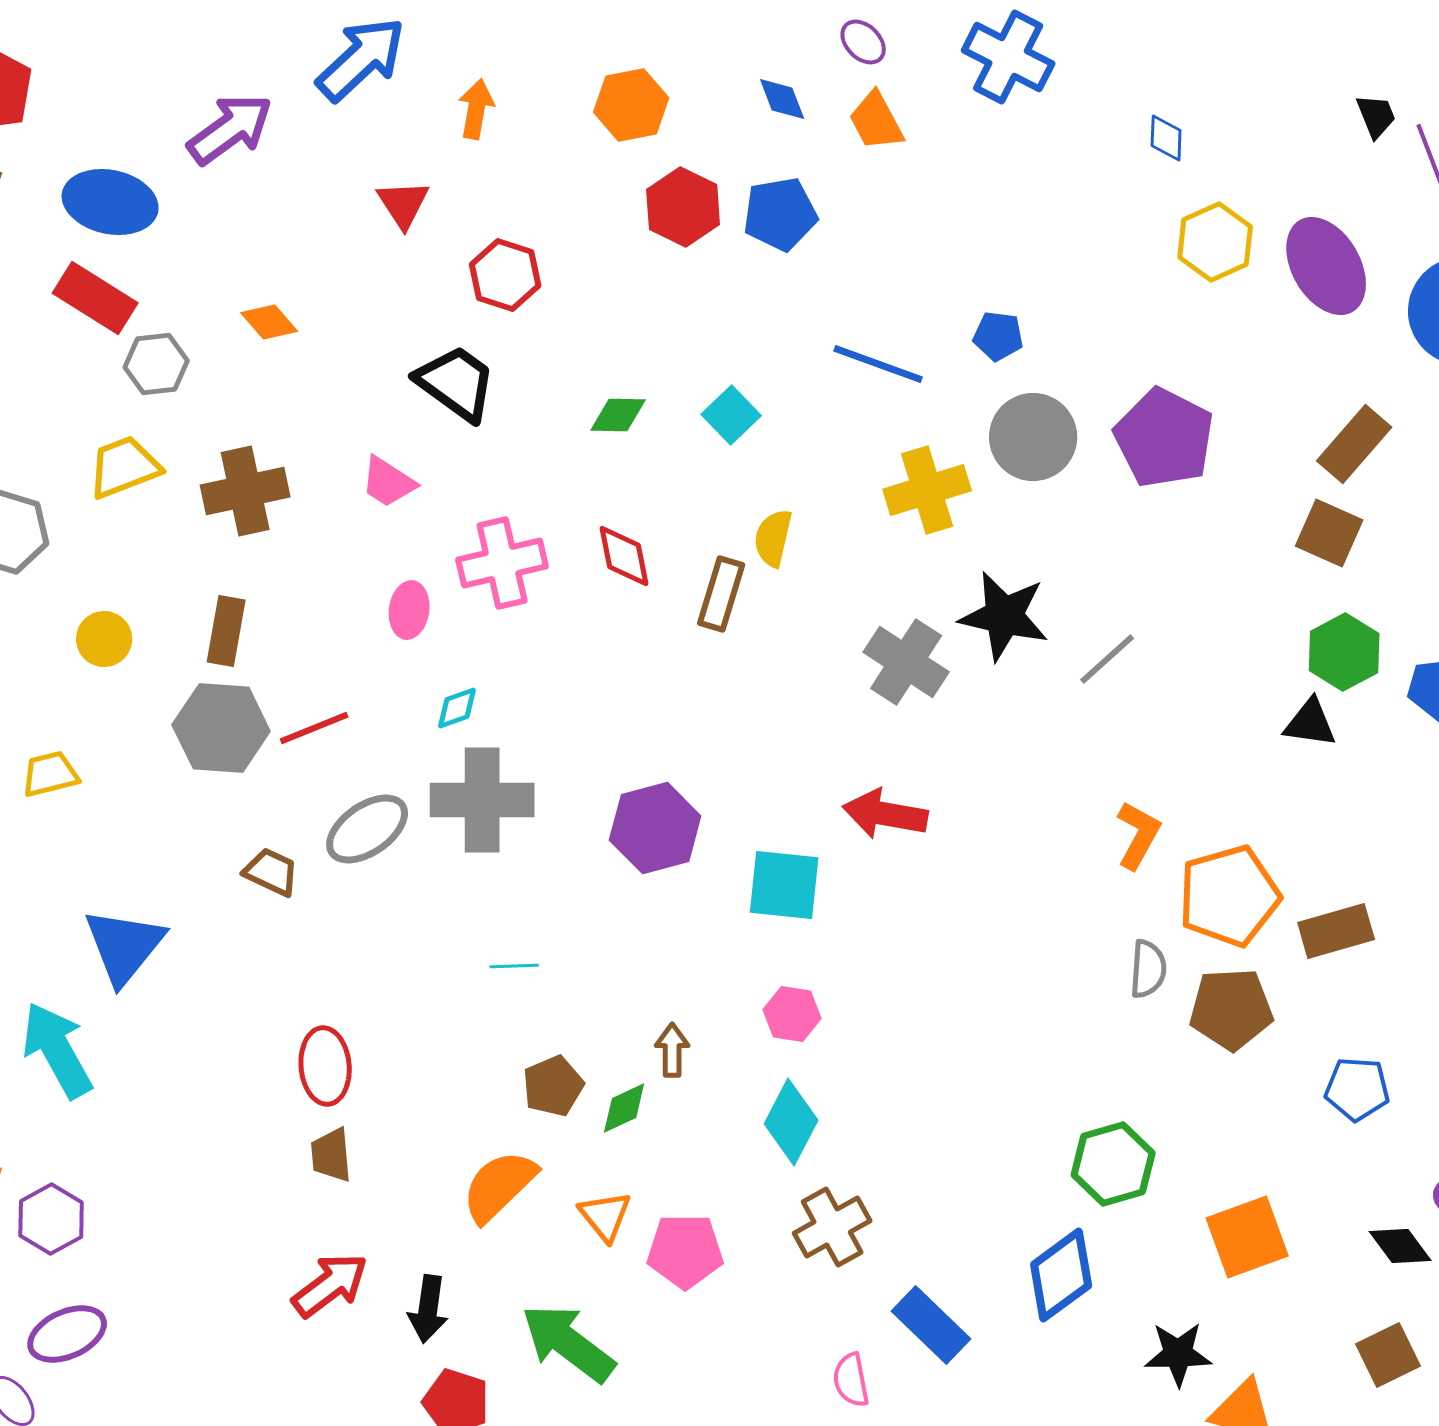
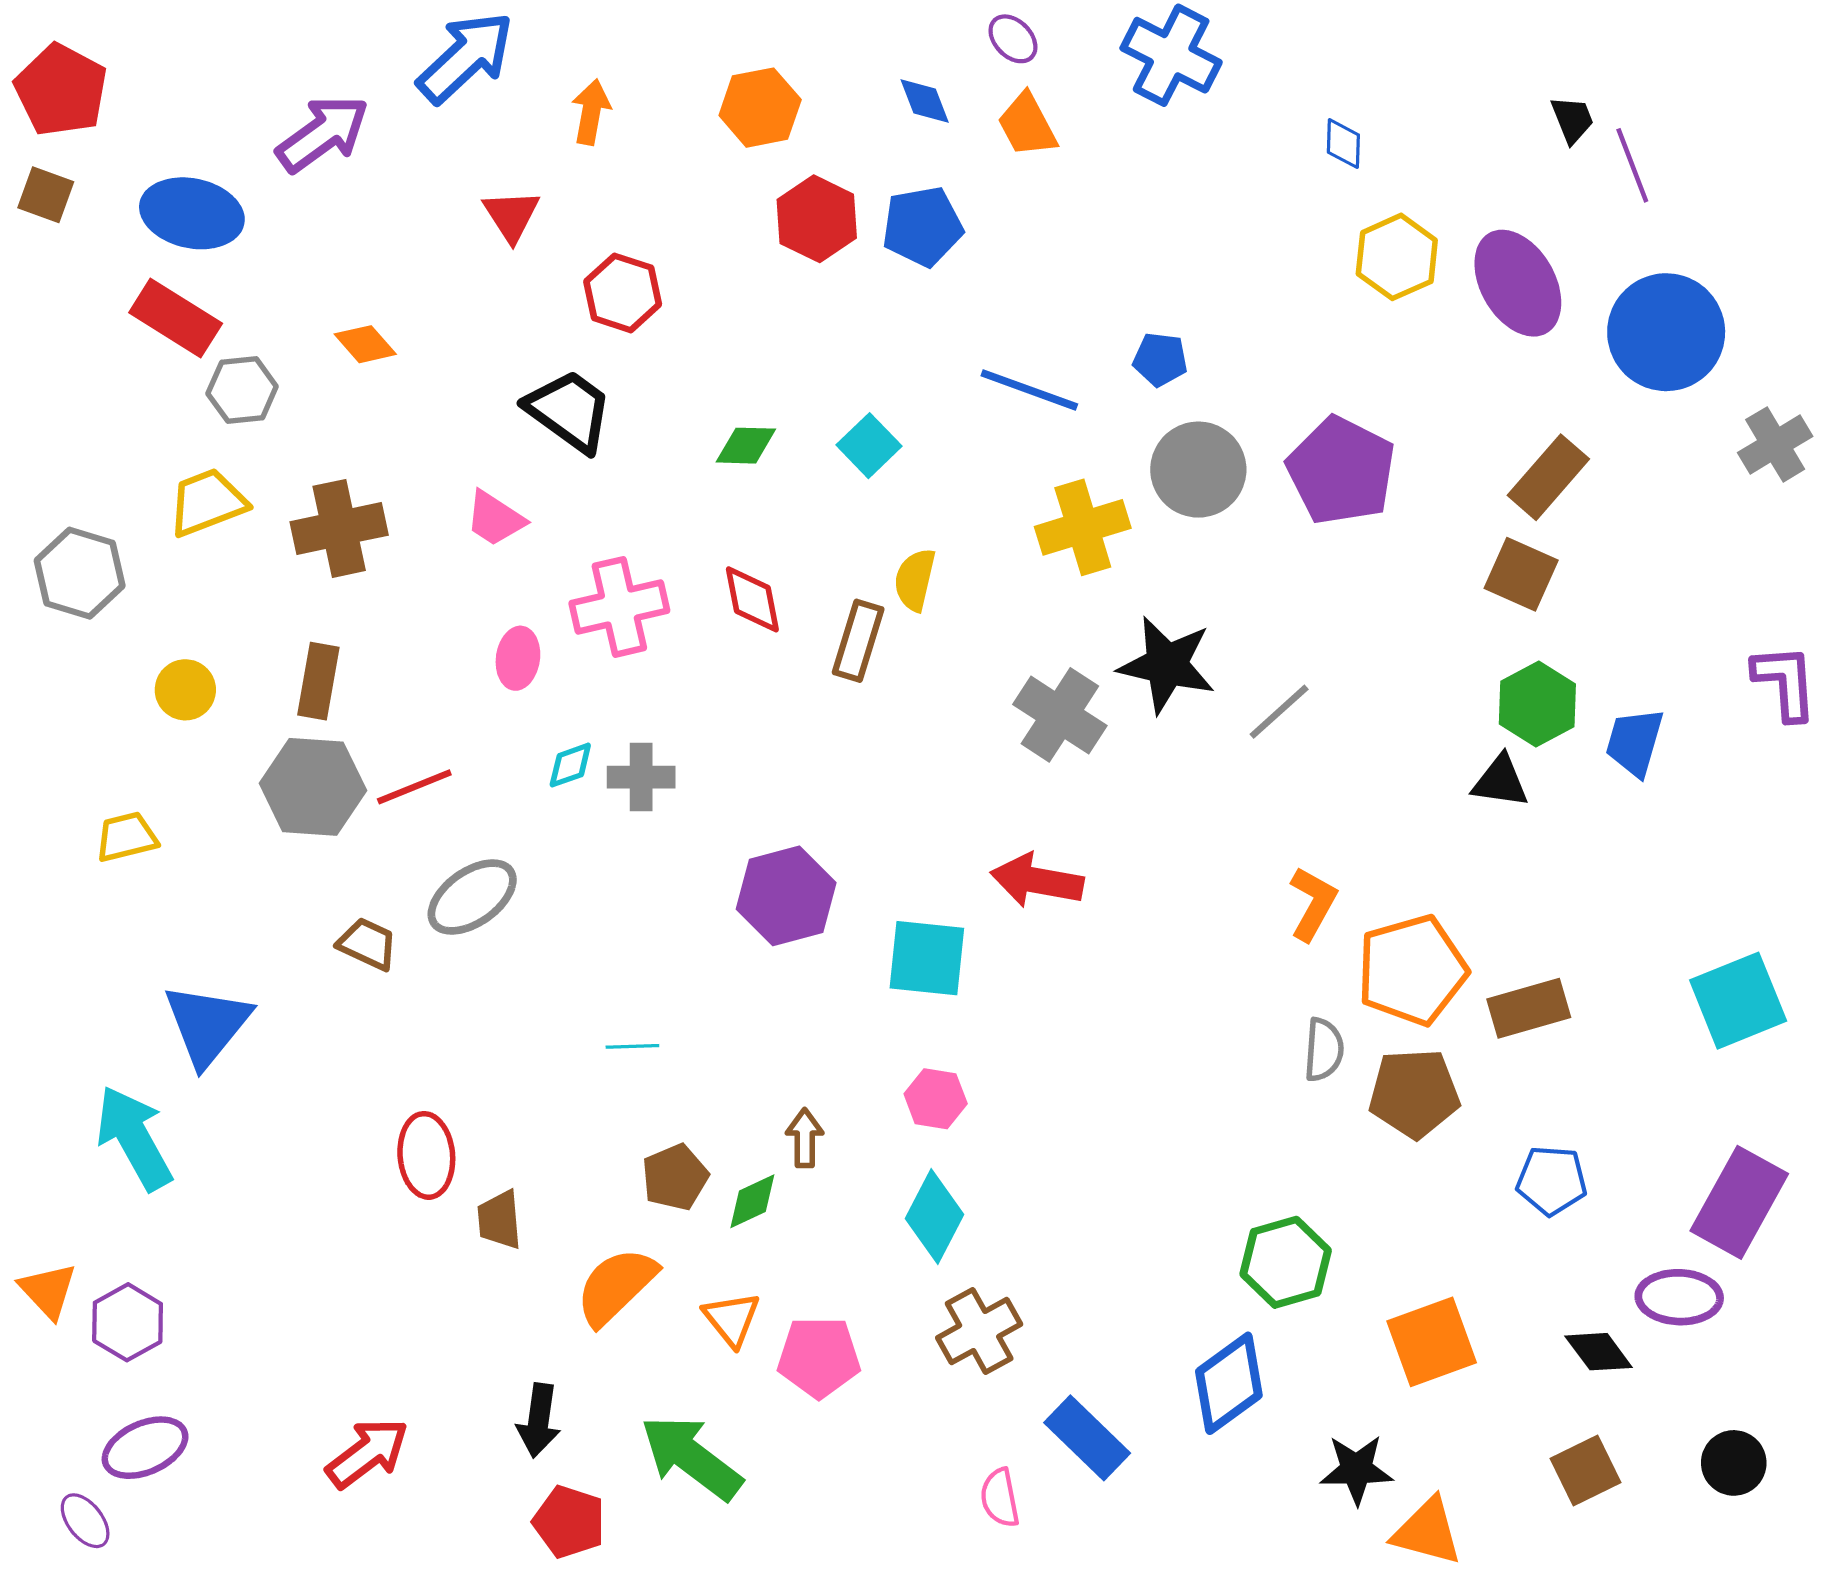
gray cross: (482, 800) -> (641, 777), moved, size x0.6
brown trapezoid: (331, 1155) -> (499, 1220), moved
red arrow: (330, 1285) -> (367, 1453), moved

